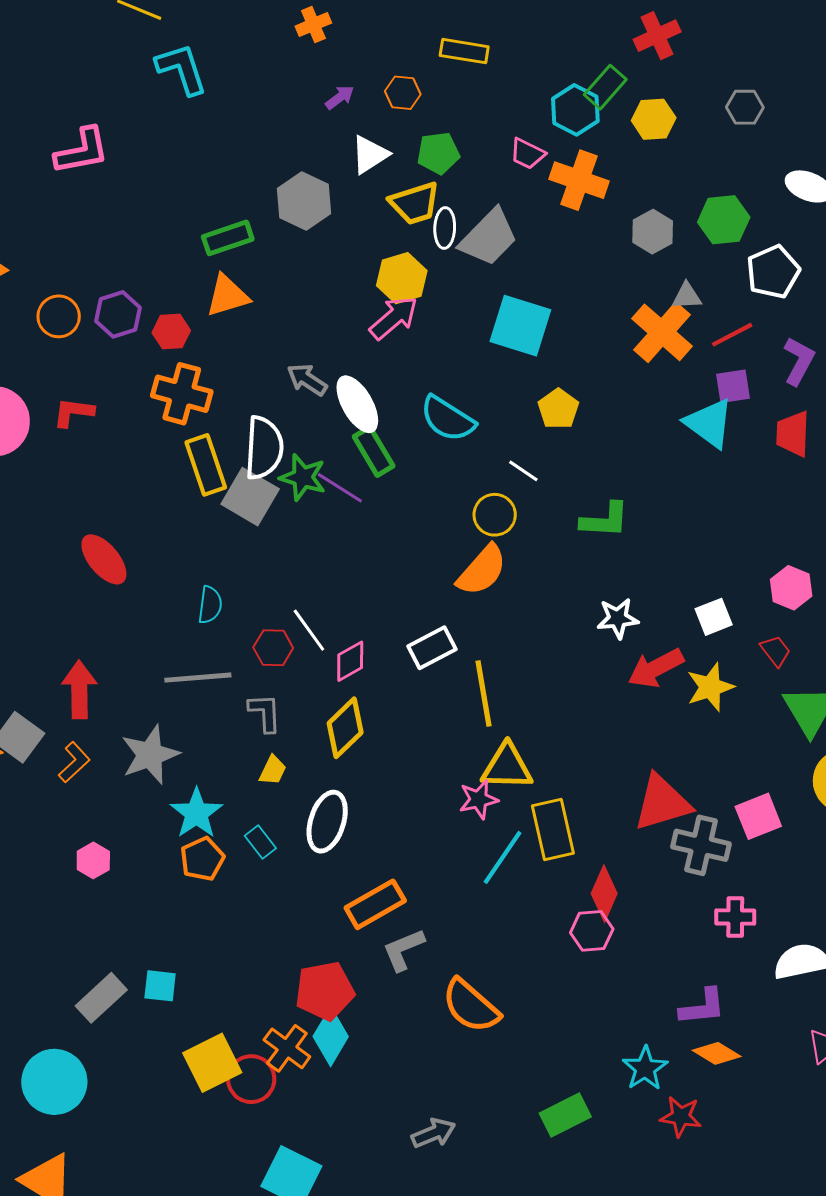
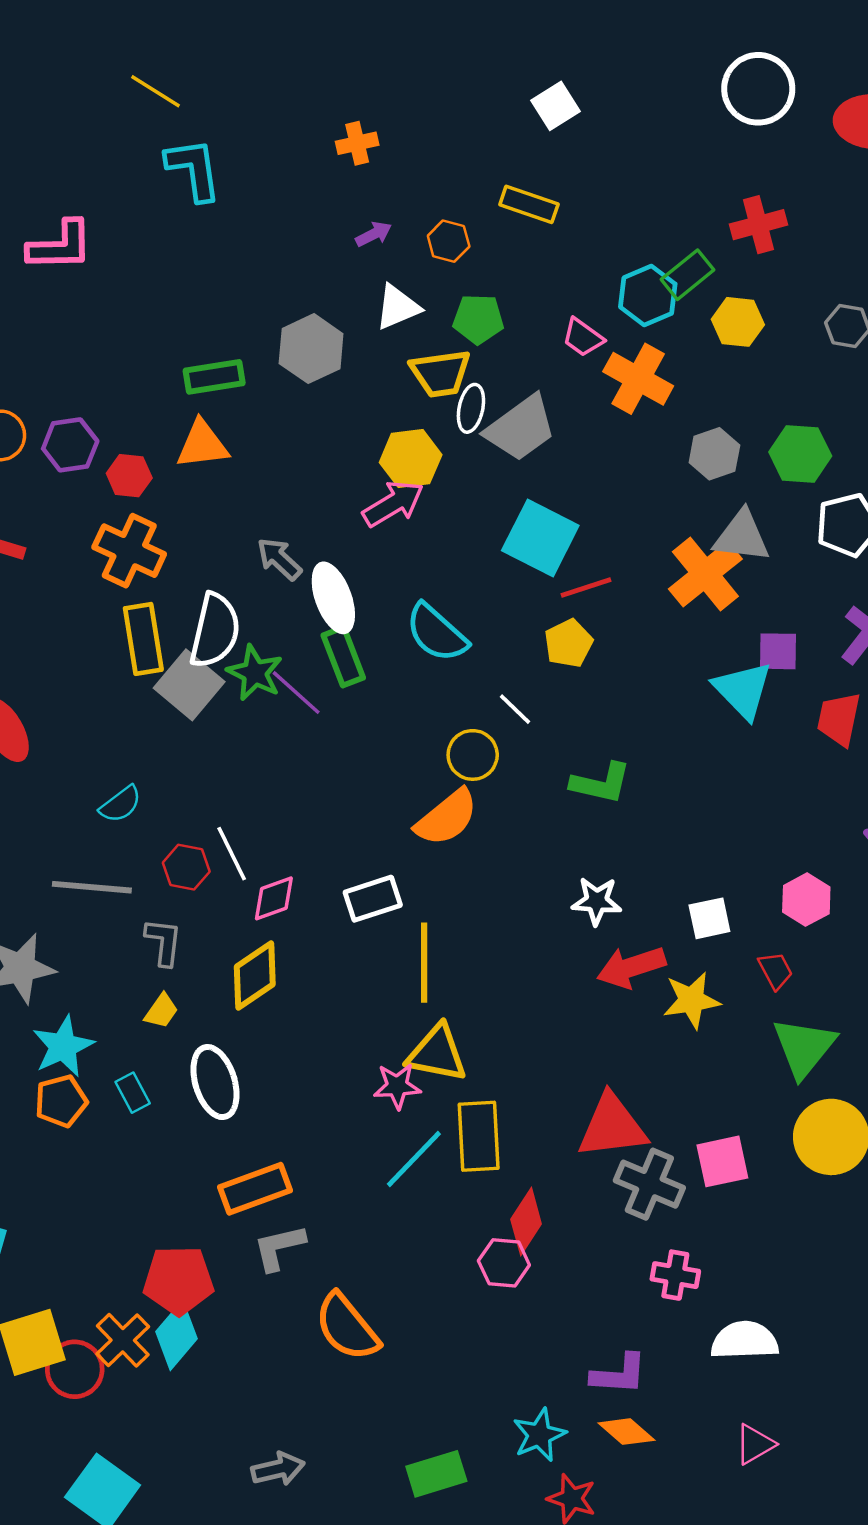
gray triangle: (687, 296) -> (742, 536), size x1.6
red line: (732, 335) -> (586, 588), moved
cyan semicircle: (210, 605) -> (120, 804), turned 36
white ellipse: (327, 822) -> (215, 1082), turned -44

